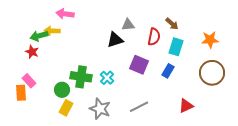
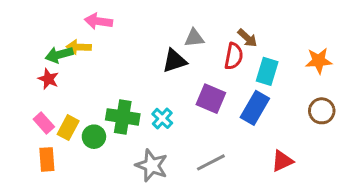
brown arrow: (172, 24) -> (247, 38), moved
blue rectangle: (168, 71) -> (255, 108), size x1.5
brown circle: (212, 73) -> (322, 111), size x0.7
orange rectangle: (21, 93) -> (47, 159), moved
yellow rectangle: (66, 108) -> (68, 128), moved

